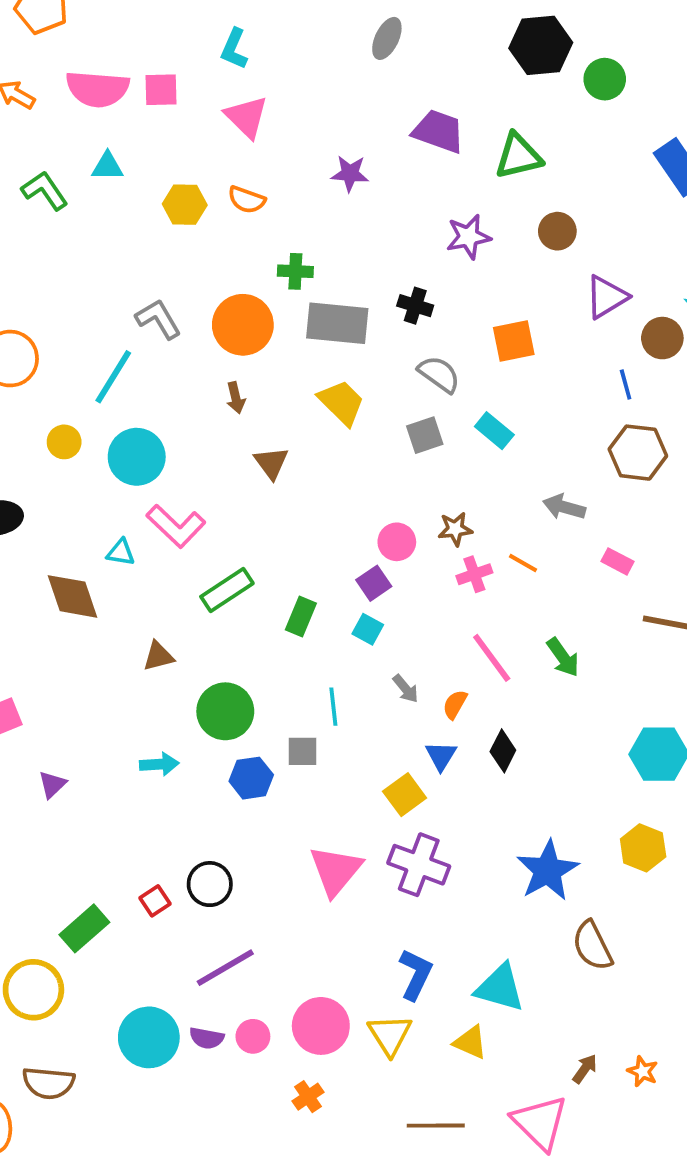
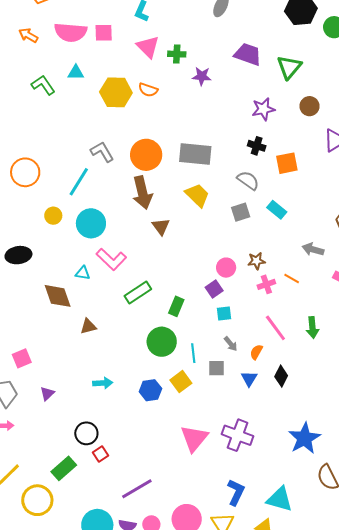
green triangle: (518, 156) -> (289, 67), turned -36
yellow hexagon: (185, 205) -> (116, 92), size x1.4
green cross: (295, 271) -> (177, 54), moved
black cross: (415, 306) -> (257, 146), moved
brown arrow: (236, 398) -> (142, 193), size x2.0
cyan square: (368, 629) -> (224, 313), moved, turned -35
brown triangle: (158, 656) -> (88, 326), moved
green arrow: (563, 657) -> (312, 328), turned 30
green circle: (225, 711) -> (162, 342), moved
gray square: (302, 751) -> (217, 368), moved
yellow square: (405, 795) -> (181, 382), moved
black circle: (210, 884) -> (86, 433), moved

